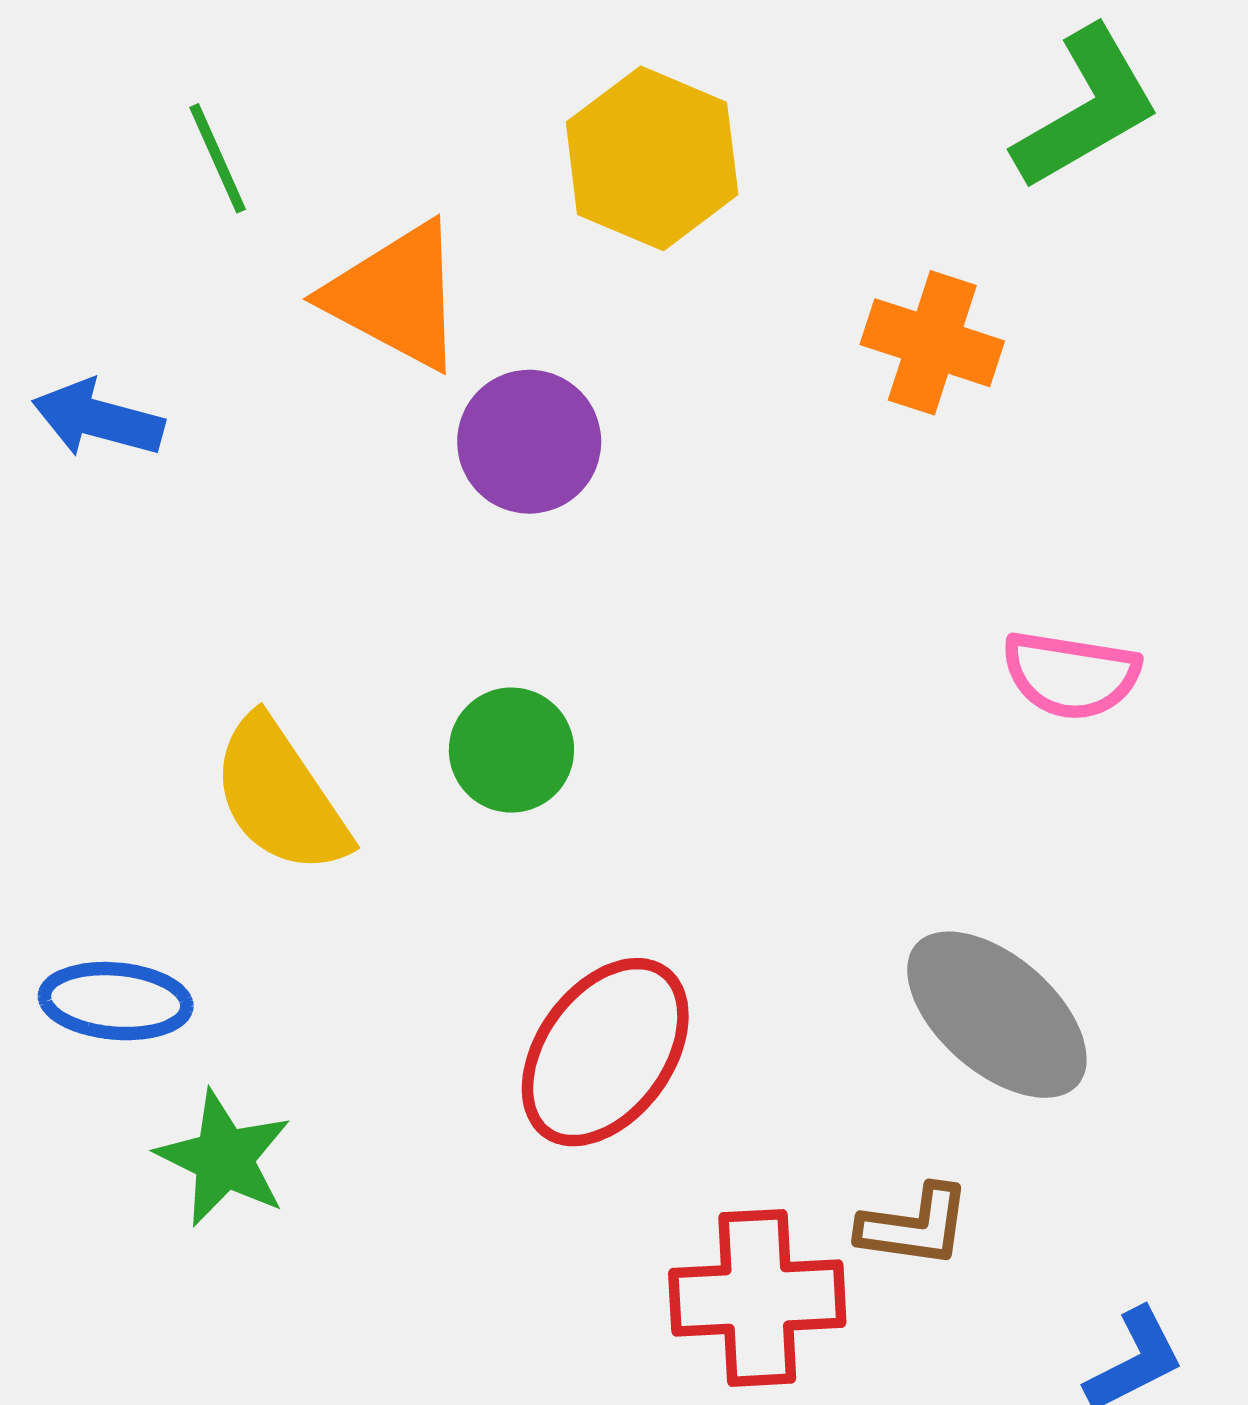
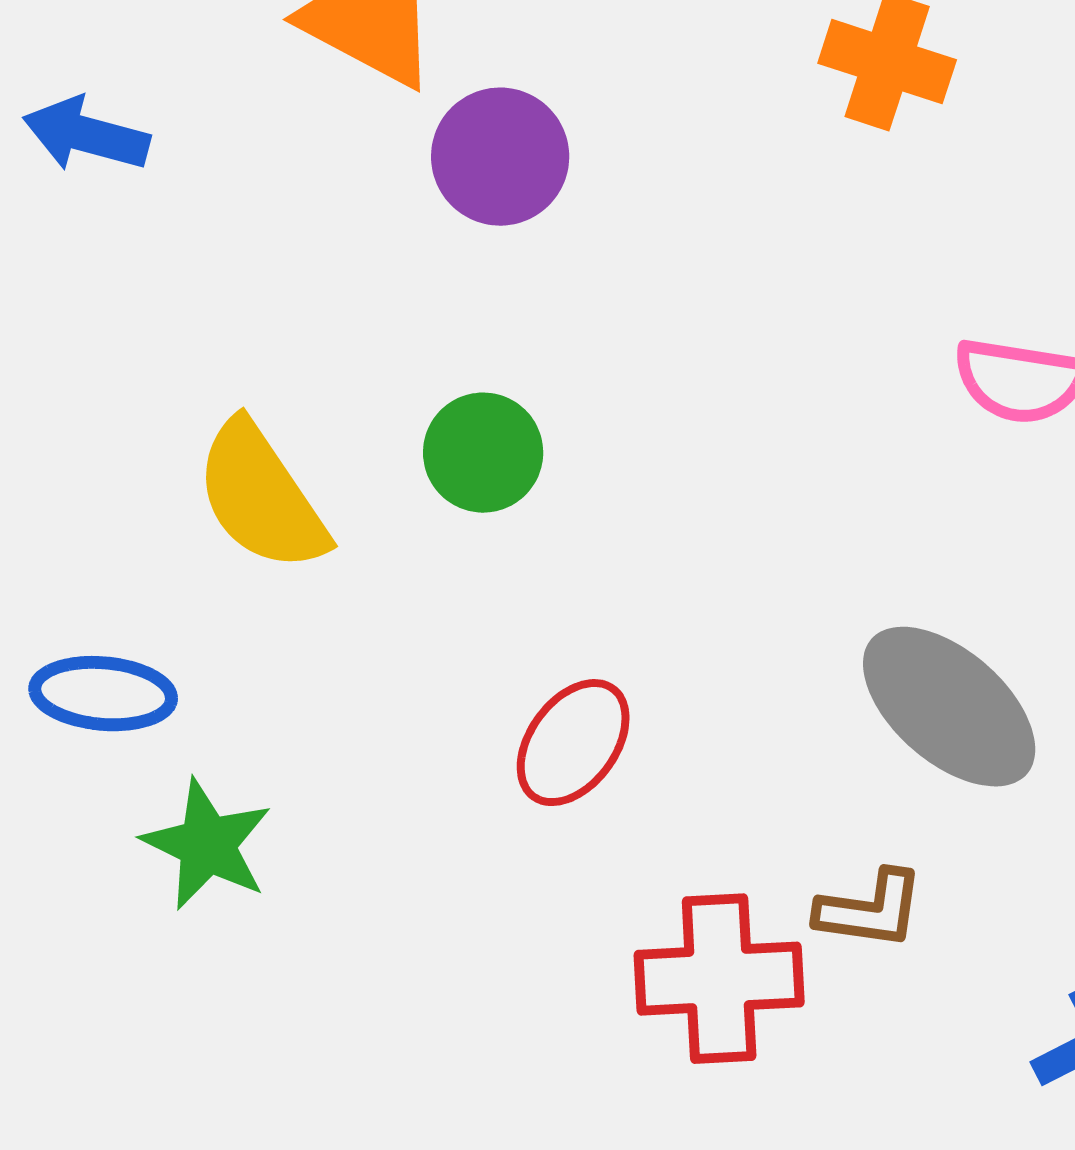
red ellipse: (605, 1052) -> (573, 743), size x0.7

